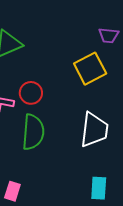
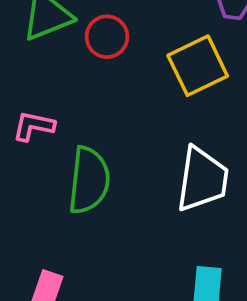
red circle: (31, 93) -> (107, 37), moved

